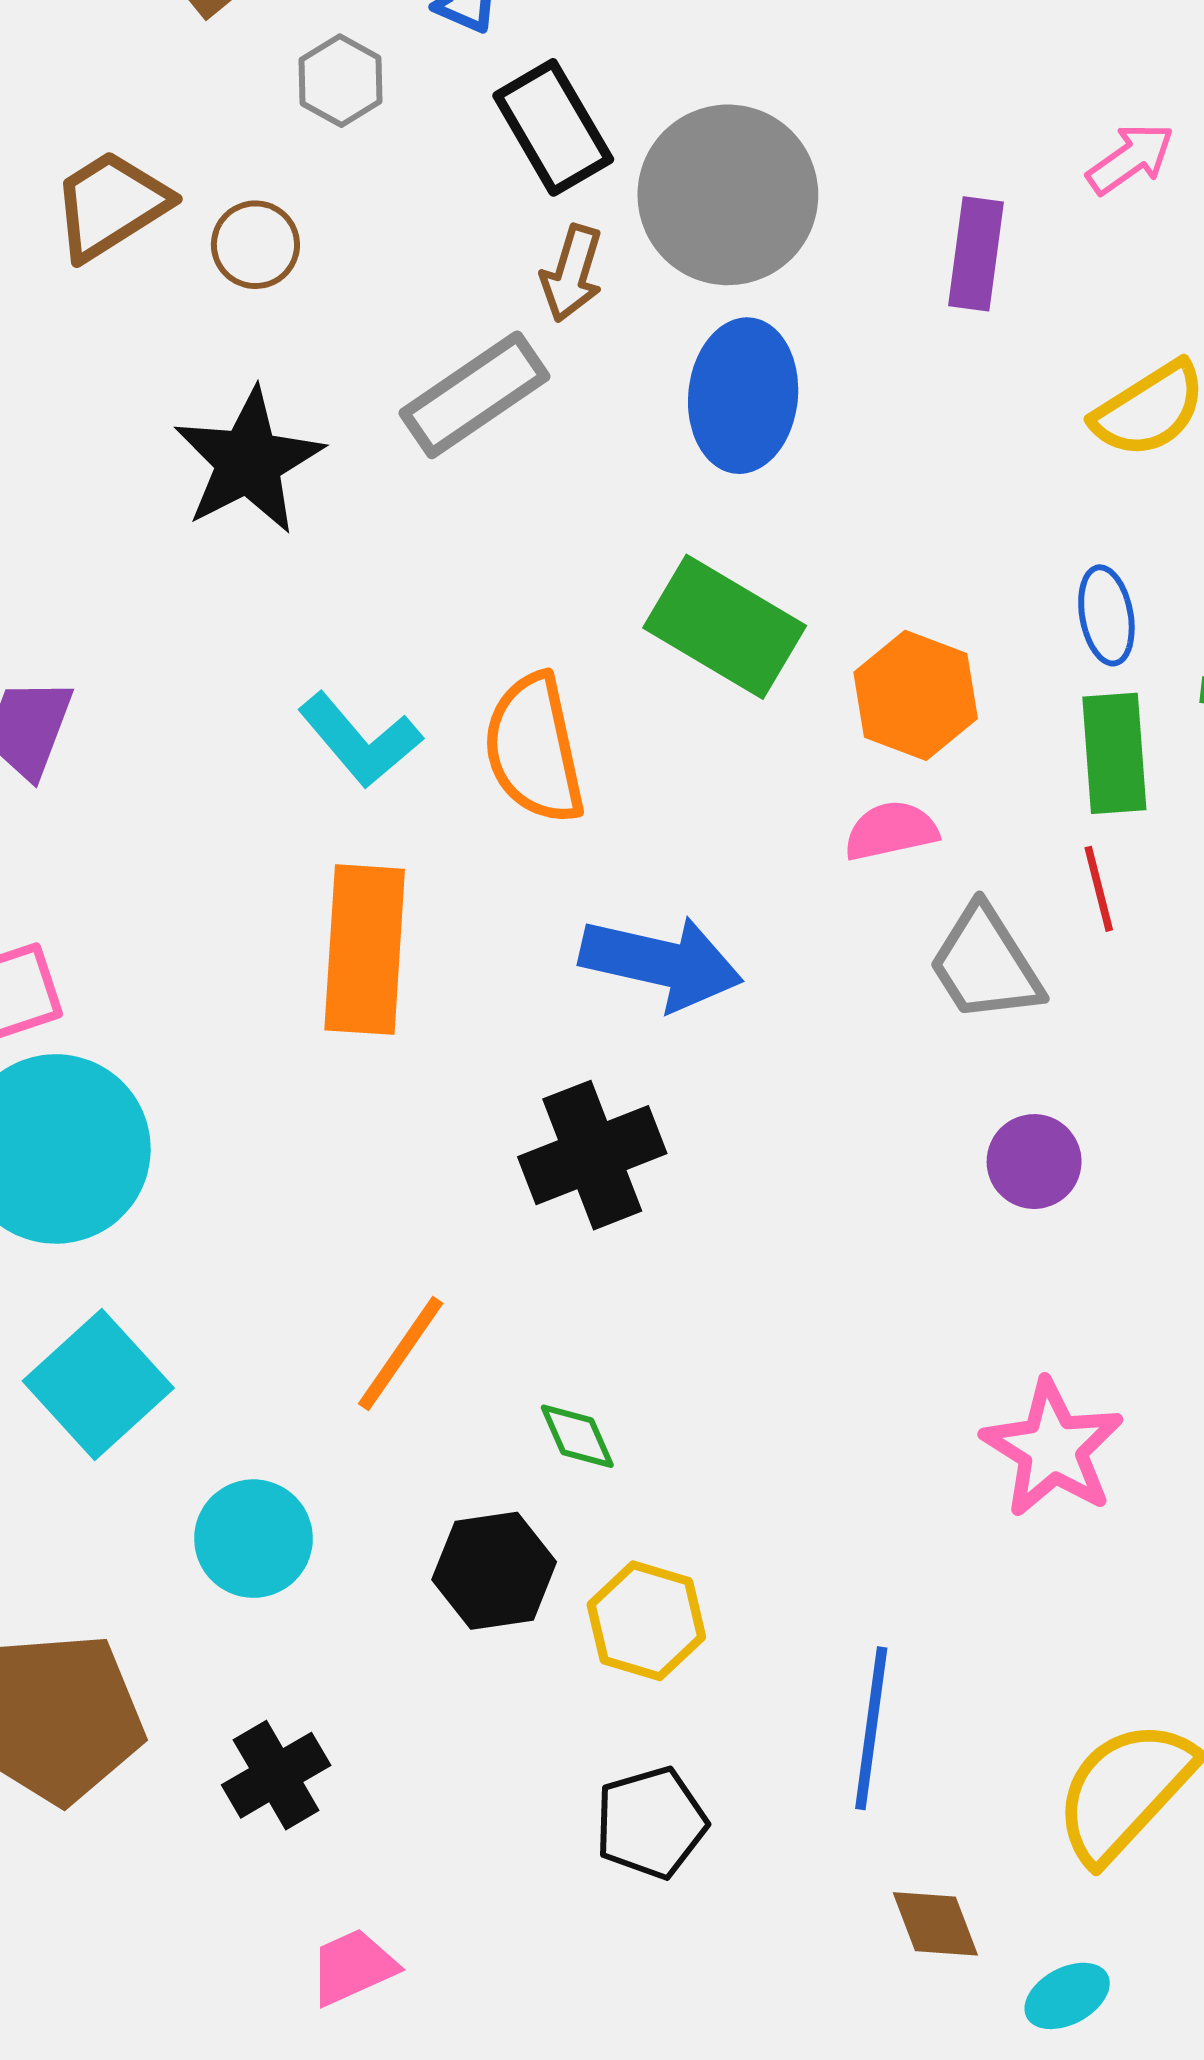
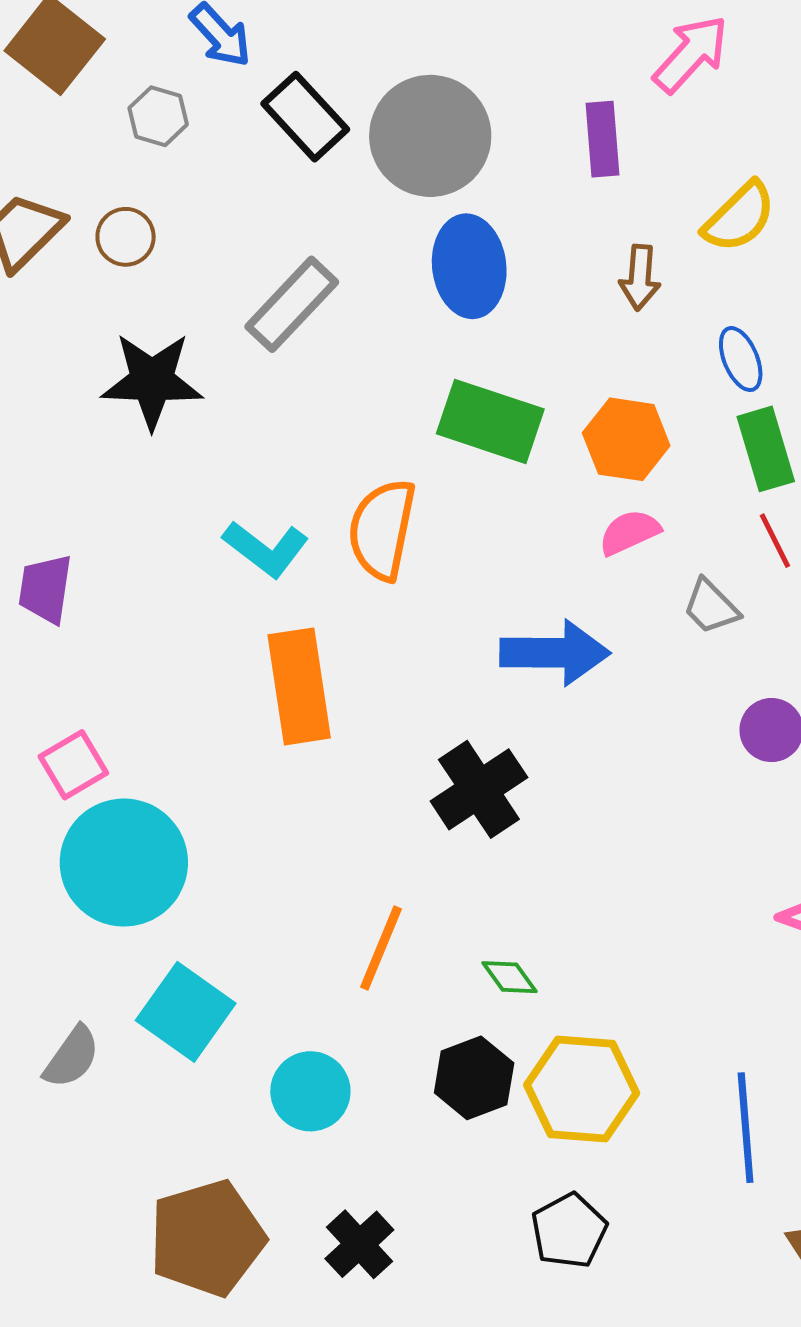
pink arrow: (1130, 159) -> (691, 54), size x1.4
brown arrow: (572, 273) -> (640, 278), moved
black star: (248, 461) -> (152, 381), turned -30
orange semicircle: (534, 749) -> (382, 529), turned 36
blue arrow: (661, 963) -> (555, 653), moved
gray trapezoid: (985, 964) -> (711, 607), size x0.7
yellow hexagon: (646, 1621) -> (582, 1089), size x1.4
black pentagon: (651, 1823) -> (569, 1231), moved

